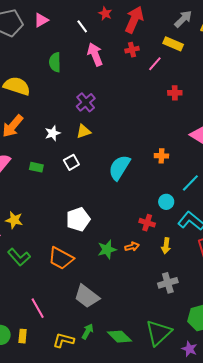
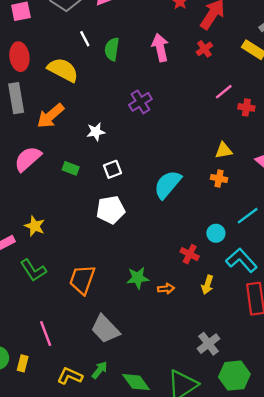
white line: (82, 26) -> (85, 39), moved
red cross: (132, 50) -> (204, 49), turned -32
pink line: (155, 64) -> (224, 92), moved
yellow triangle: (84, 131) -> (224, 150), moved
white pentagon: (78, 219) -> (111, 210), moved
orange arrow: (132, 247) -> (166, 289), moved
orange trapezoid: (61, 258) -> (82, 280), turned 72
gray cross: (168, 283) -> (208, 344), moved, turned -30

